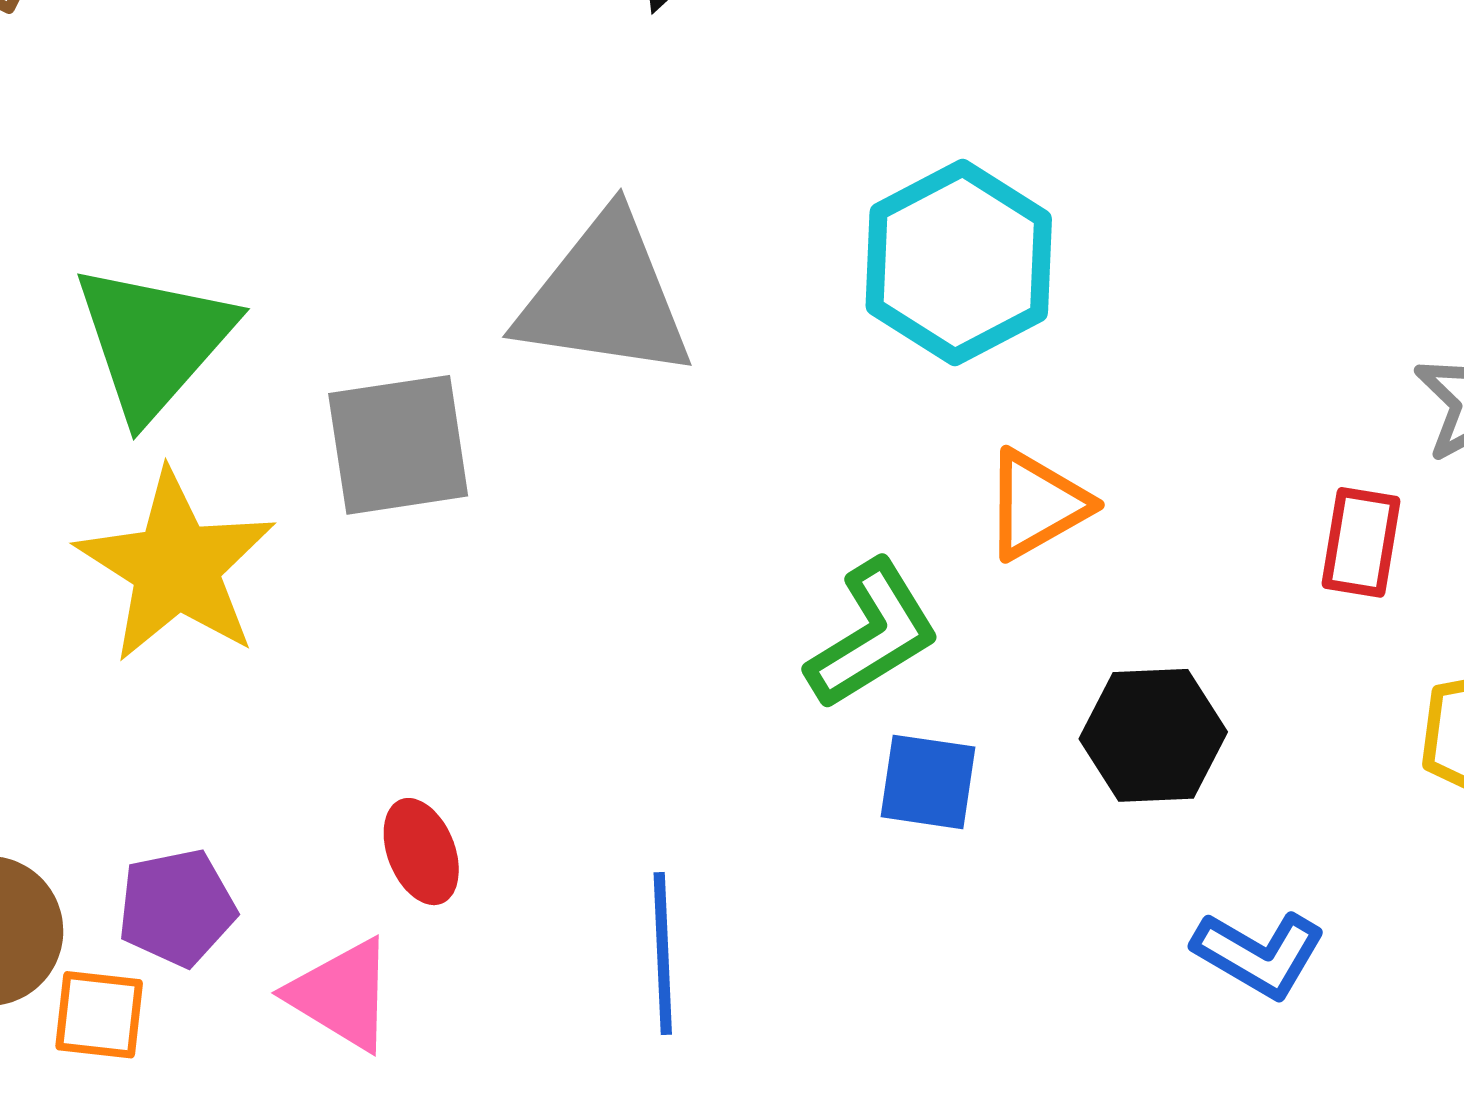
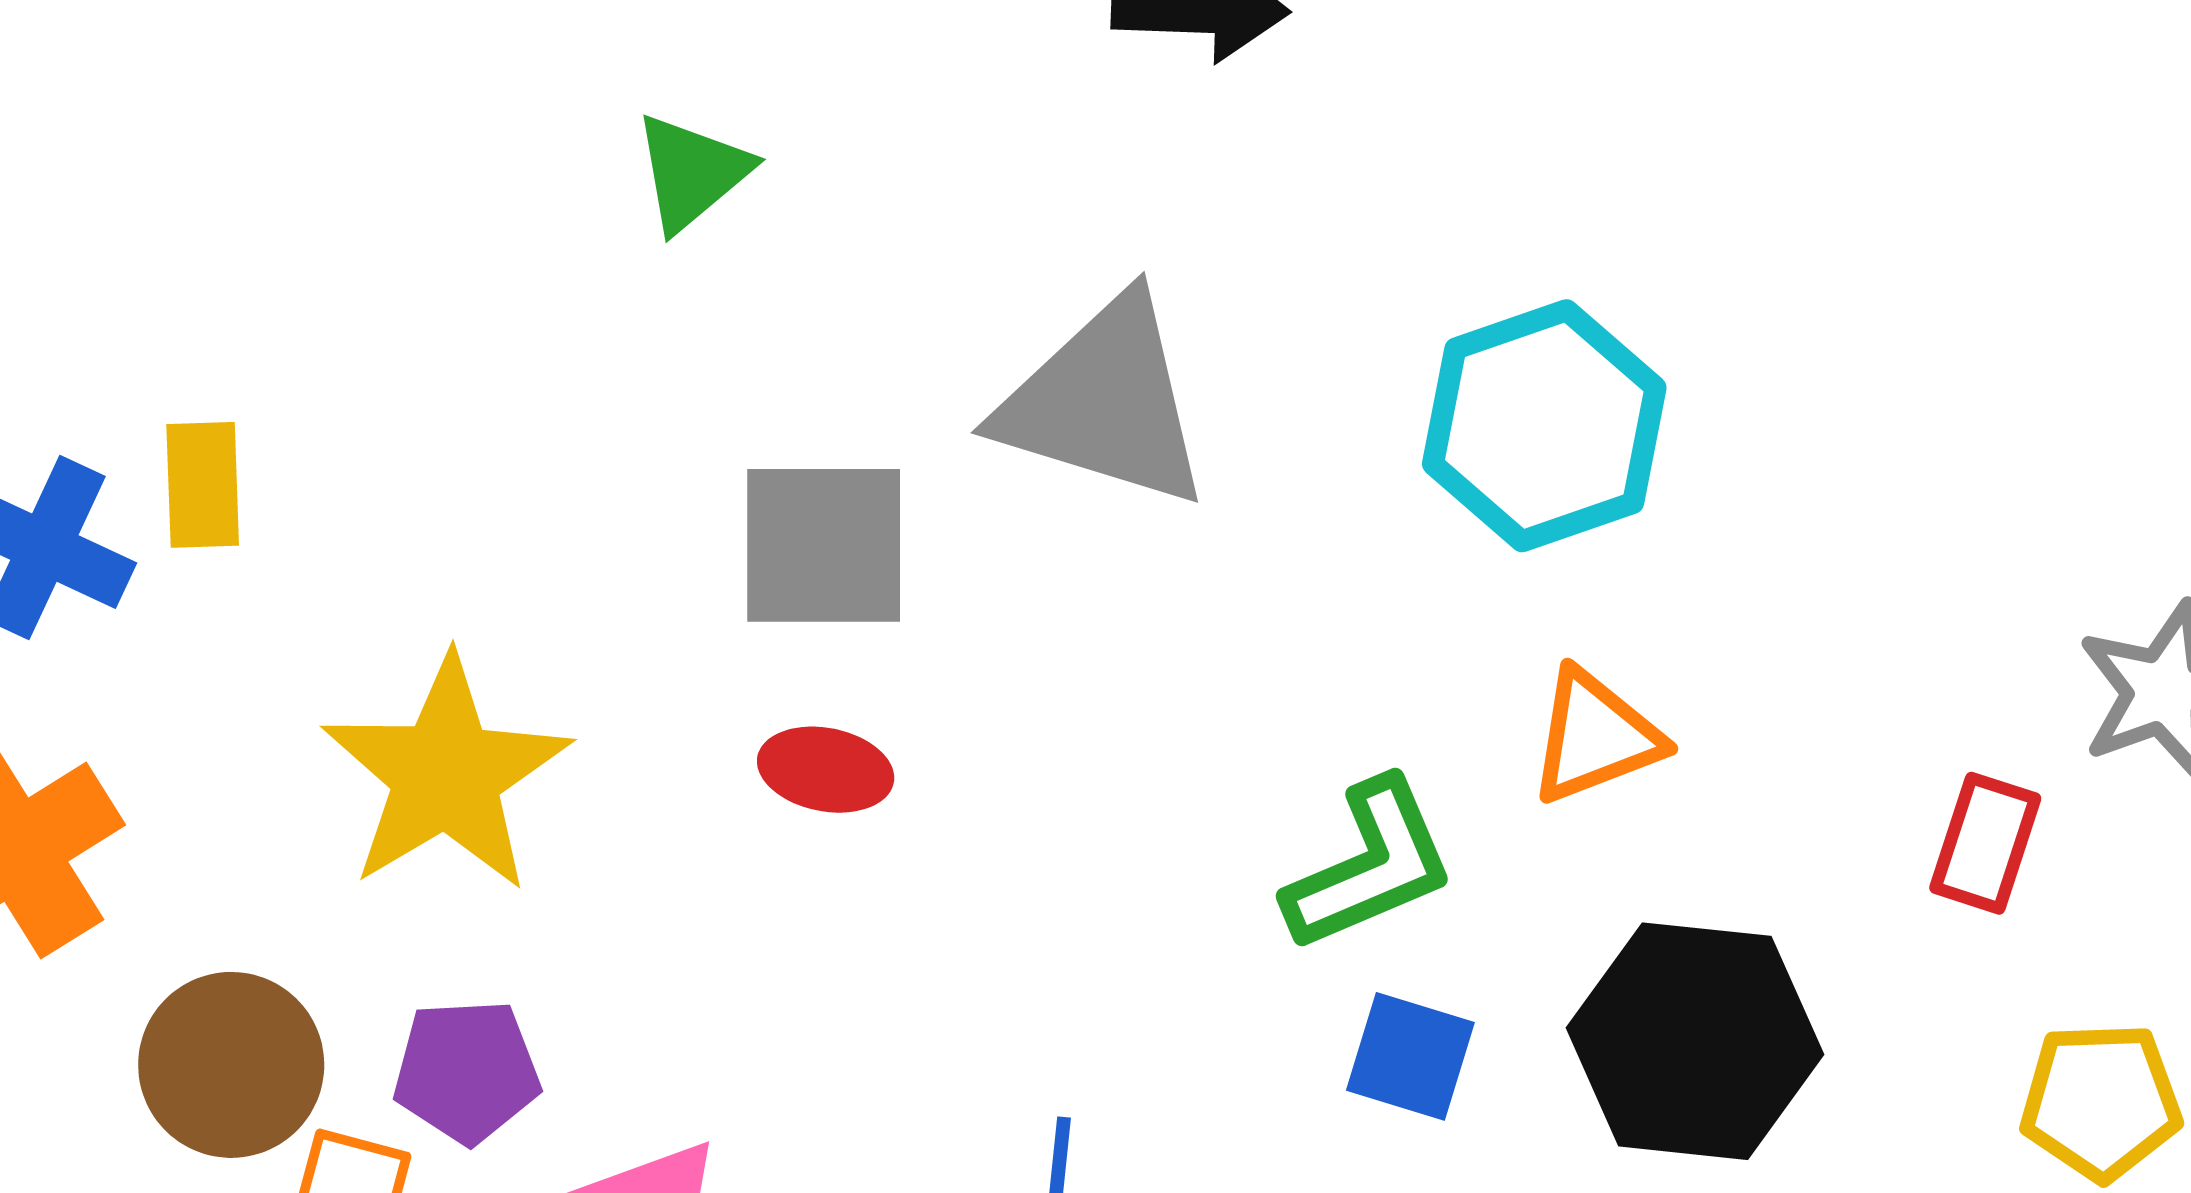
green triangle: (154, 341) -> (692, 172), moved, size x0.6
yellow star: (176, 566) -> (446, 774), moved
black hexagon: (1153, 735) -> (1695, 1041), size x1.4
red ellipse: (421, 852) -> (826, 770), moved, turned -66

